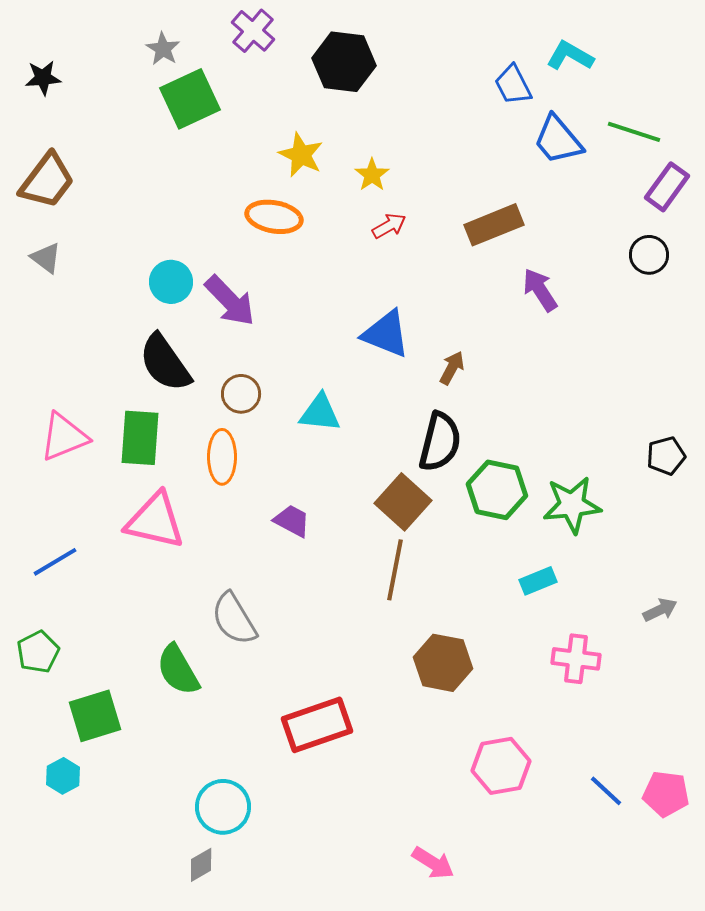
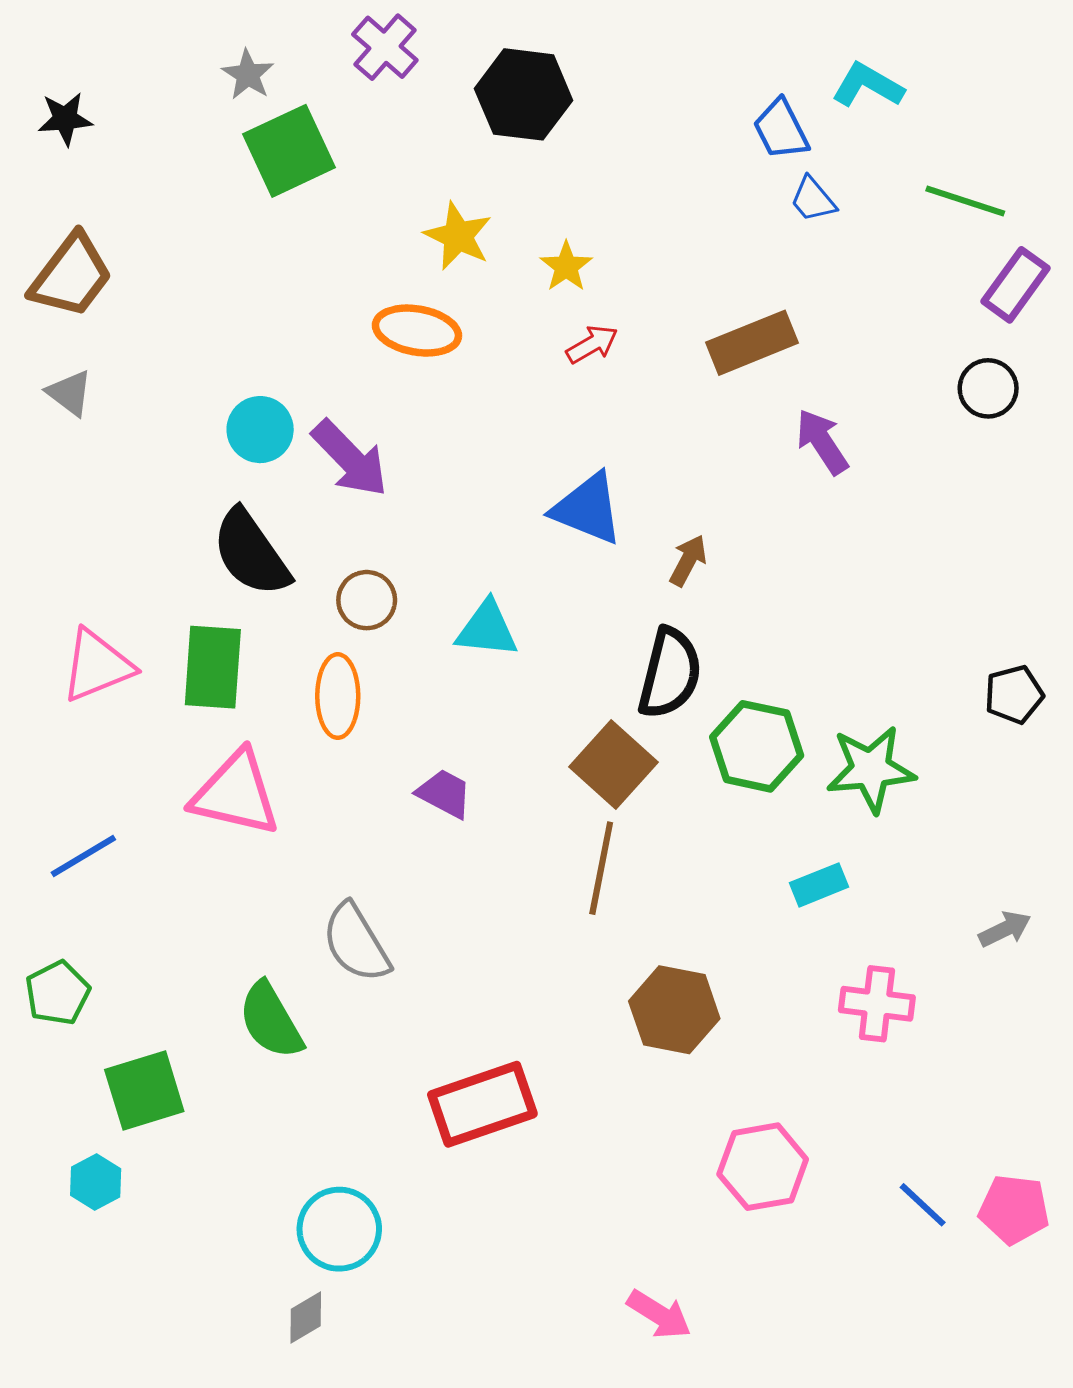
blue trapezoid: (558, 140) -> (813, 200), moved, size x0.6

